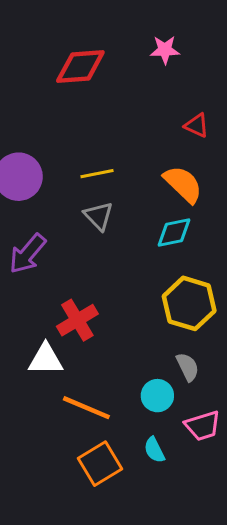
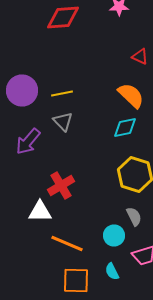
yellow line: (97, 174) -> (62, 94), moved
gray triangle: (99, 216) -> (63, 122), moved
orange square: (100, 464) -> (76, 280), turned 32

